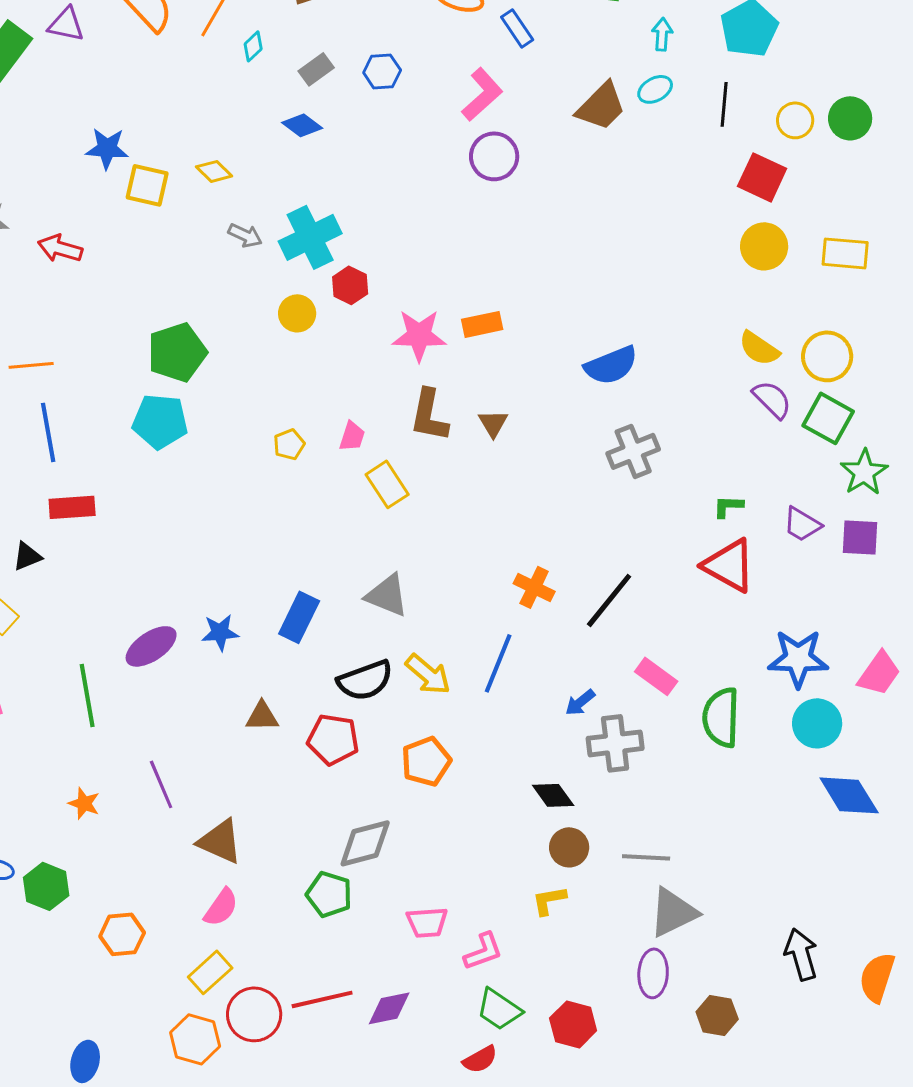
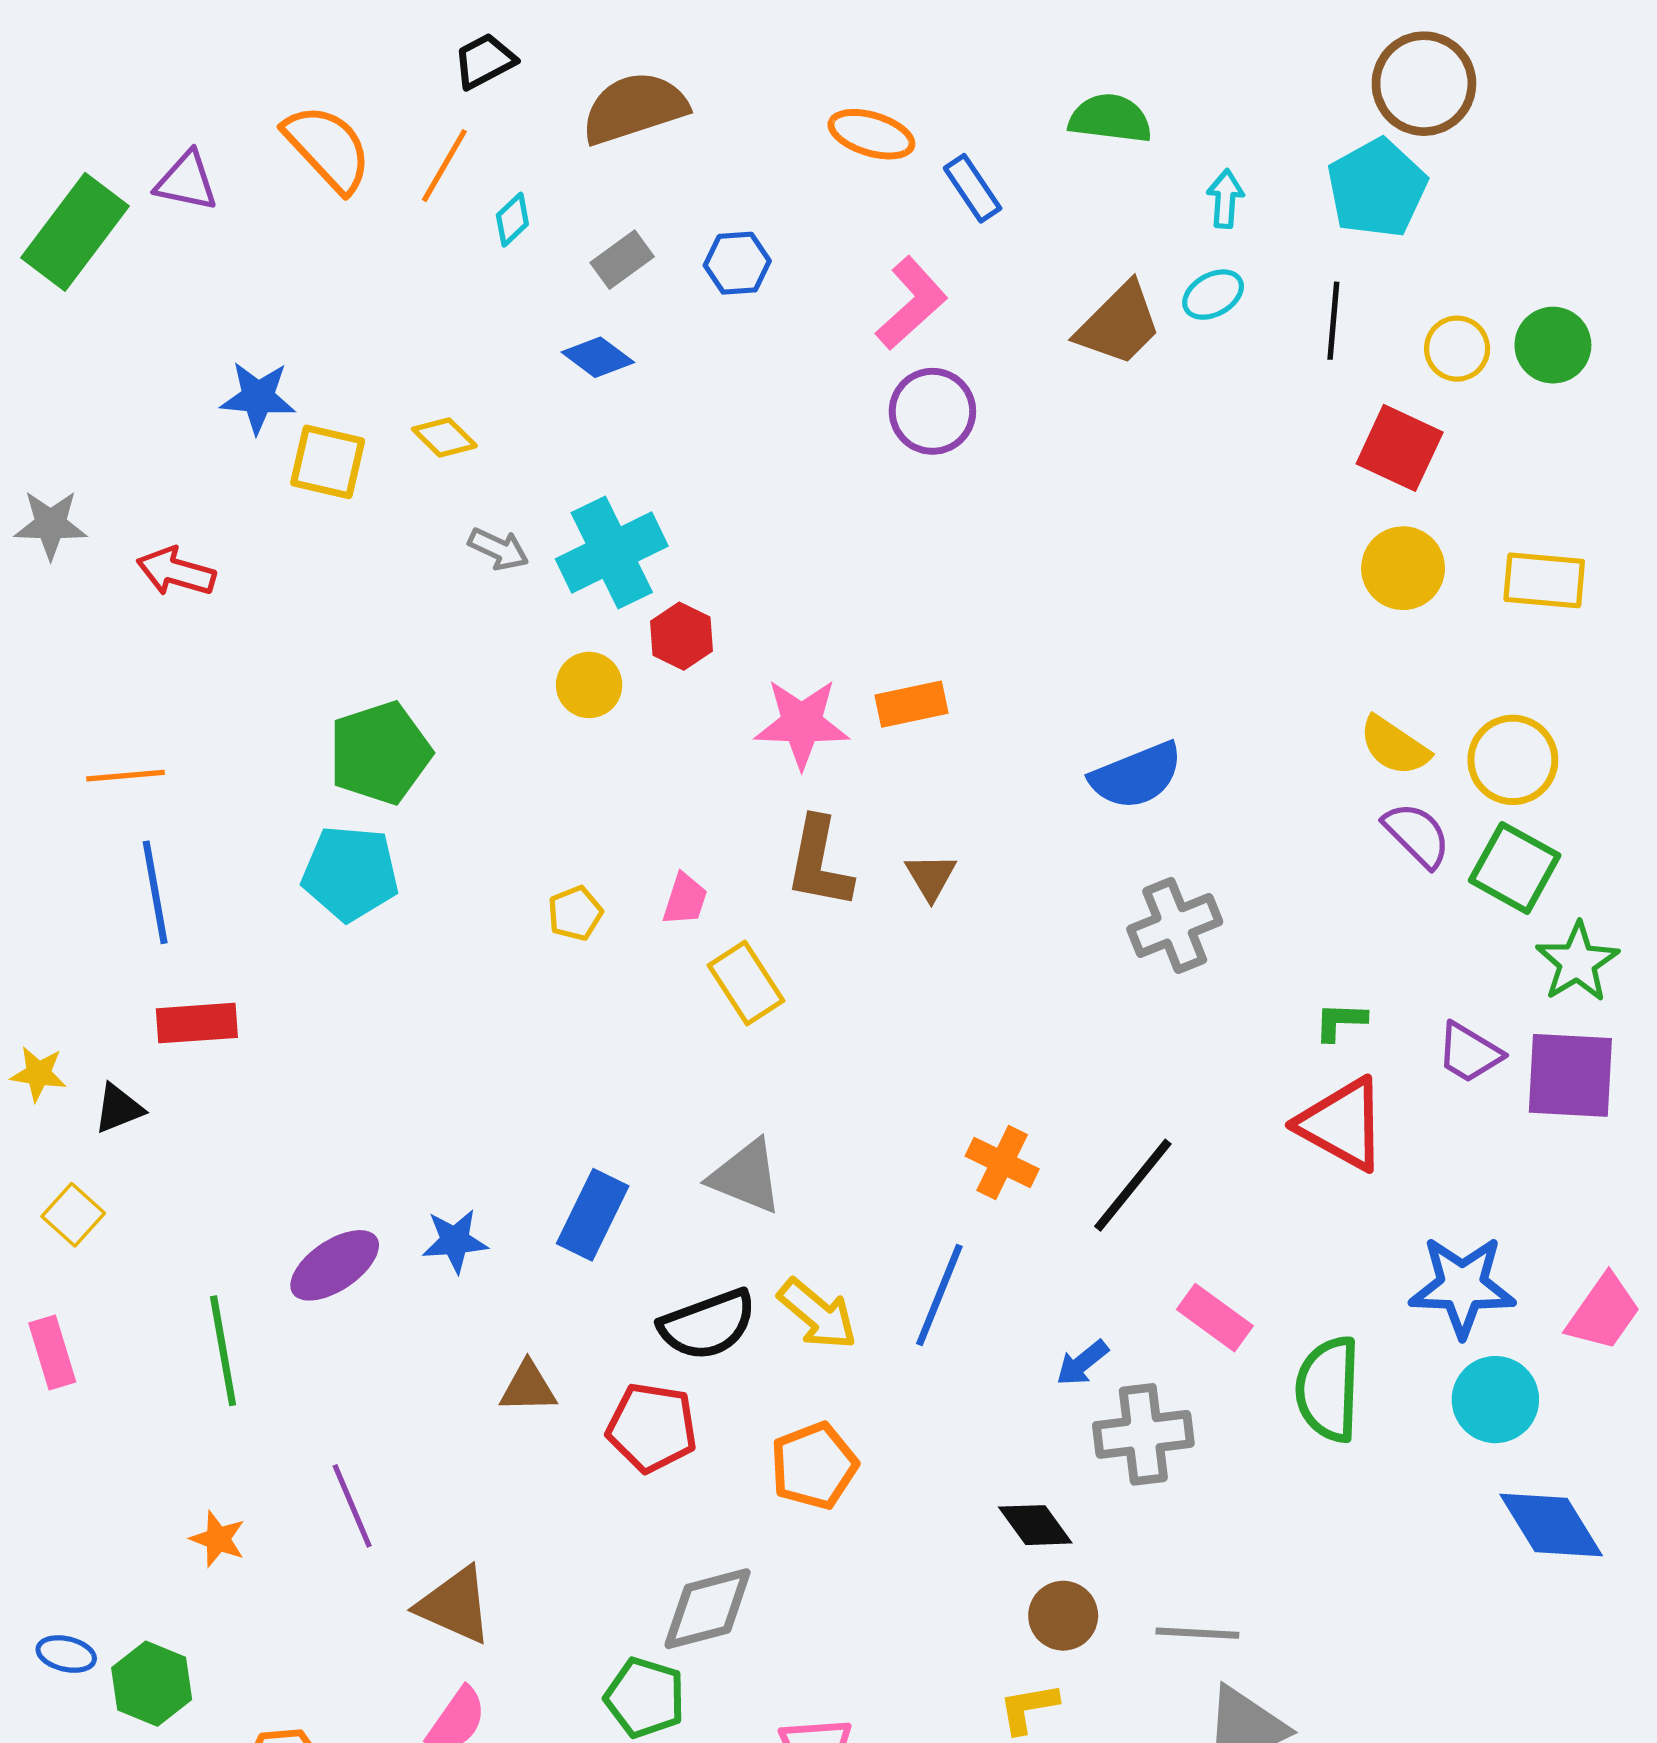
purple square: (860, 537) -> (1570, 1075), size x1.4

